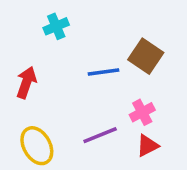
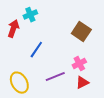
blue line: (104, 72) -> (36, 50), moved, turned -48
red arrow: (26, 83) -> (13, 29), moved

